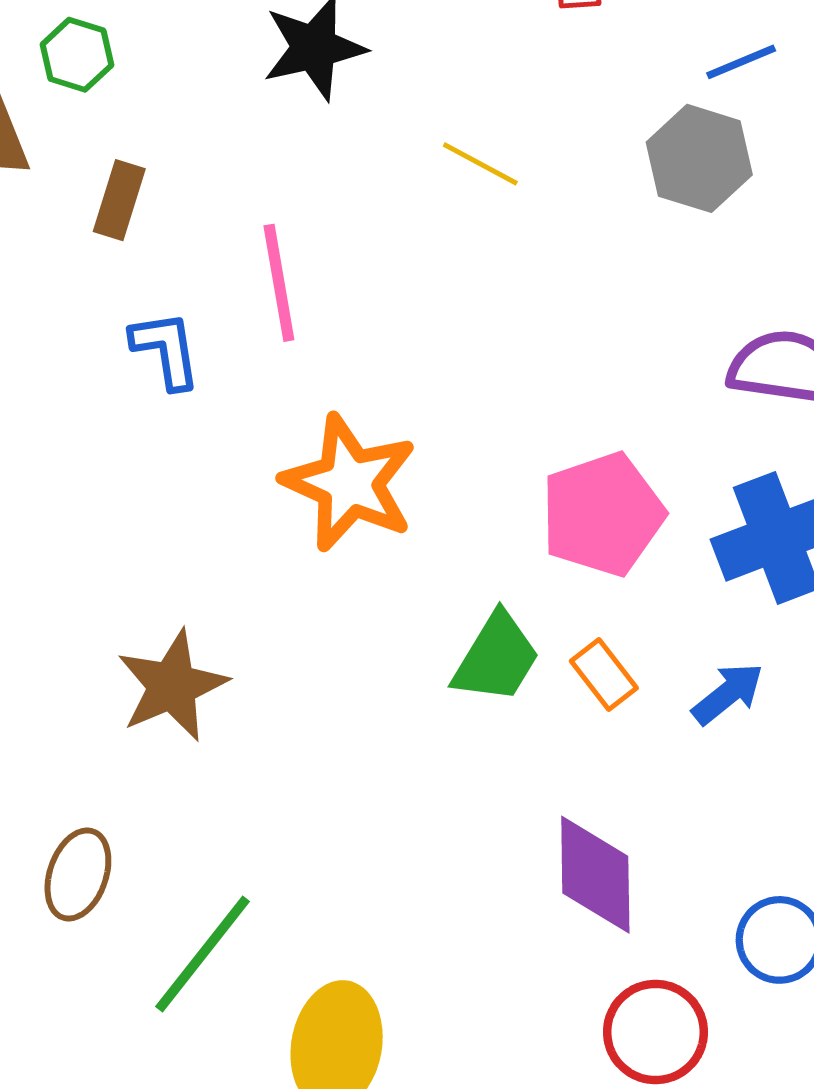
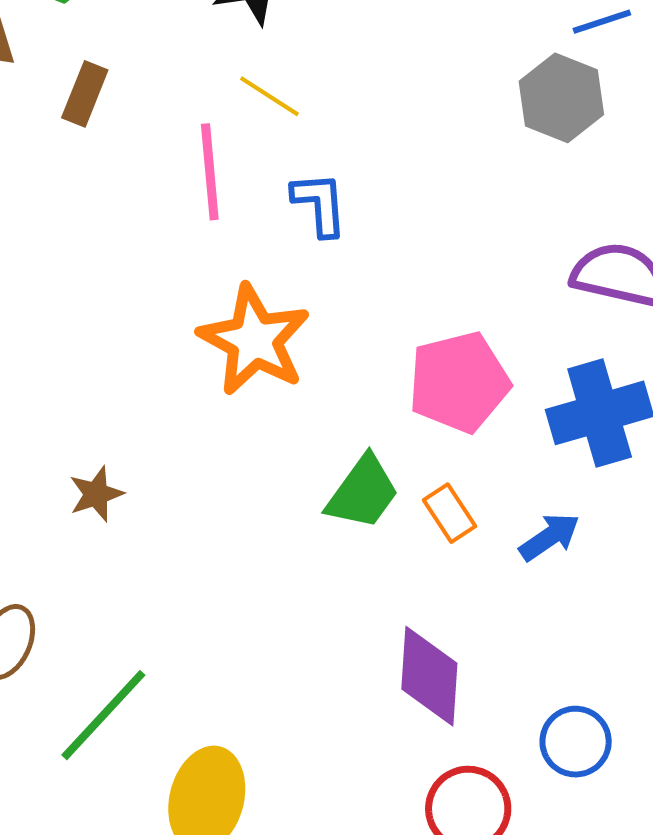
yellow line: (480, 164) -> (269, 96), moved
blue L-shape: (166, 350) -> (319, 204), moved
brown star: (172, 686) -> (96, 494), size x0.6

